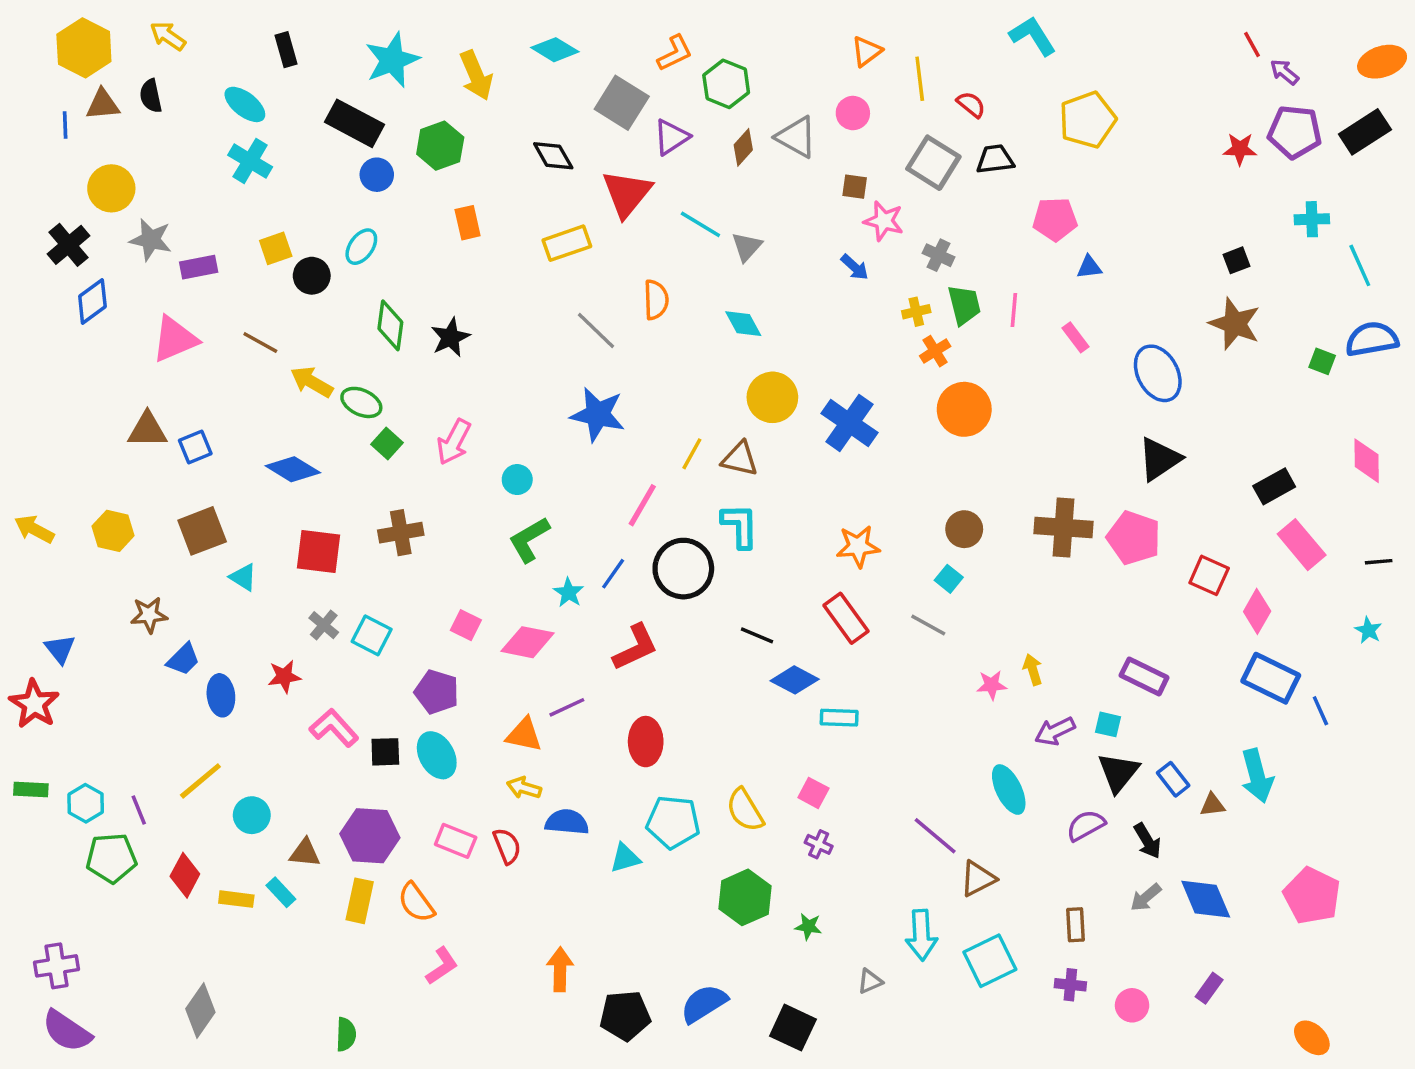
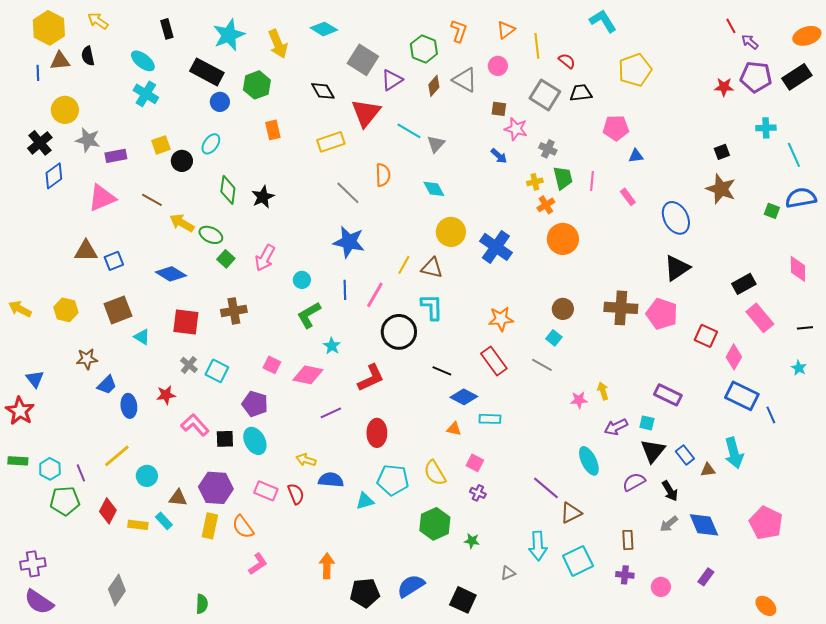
orange L-shape: (675, 53) -> (459, 31), moved, turned -45
blue line: (613, 574) -> (345, 290), moved, turned -36
orange triangle: (524, 735) -> (454, 429), moved, size x0.7

